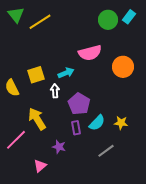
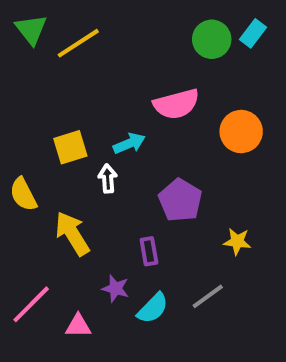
yellow semicircle: (12, 88) -> (23, 194), moved
purple pentagon: (79, 104) -> (180, 200), moved
cyan semicircle: (97, 123) -> (153, 308), moved
pink line: (16, 140) -> (31, 304), moved
pink triangle: (40, 166) -> (78, 326), turned 40

